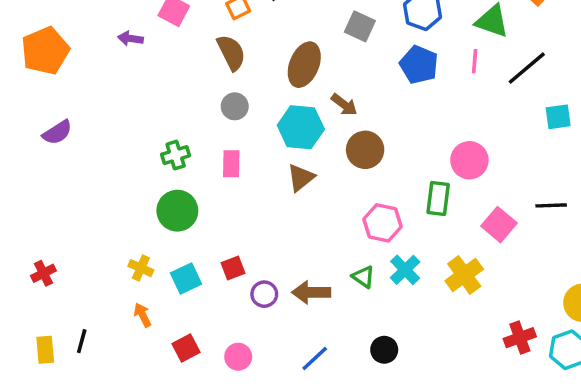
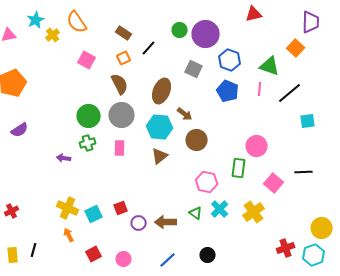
purple arrow: (130, 39) -> (64, 158), moved
gray circle: (235, 106) -> (122, 115), size x1.6
green circle: (177, 211) -> (89, 116), moved
yellow cross: (141, 268) -> (68, 208), size x1.5

